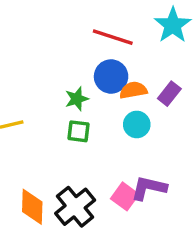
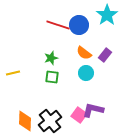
red line: (113, 37) -> (58, 25), moved
blue circle: (111, 76) -> (79, 25), moved
orange semicircle: (133, 90) -> (84, 53), turned -133

